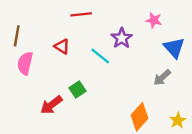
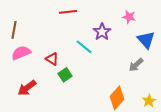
red triangle: (62, 47) -> (52, 59), moved
pink semicircle: (25, 63) -> (21, 53), turned 54
red arrow: (51, 105) -> (27, 88), moved

